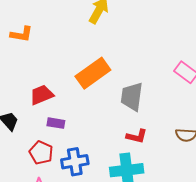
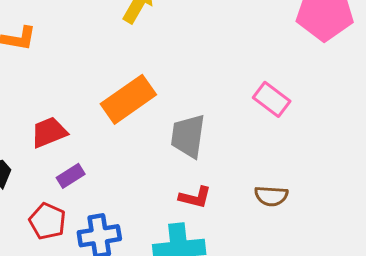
purple rectangle: (56, 123) -> (71, 176), turned -42

